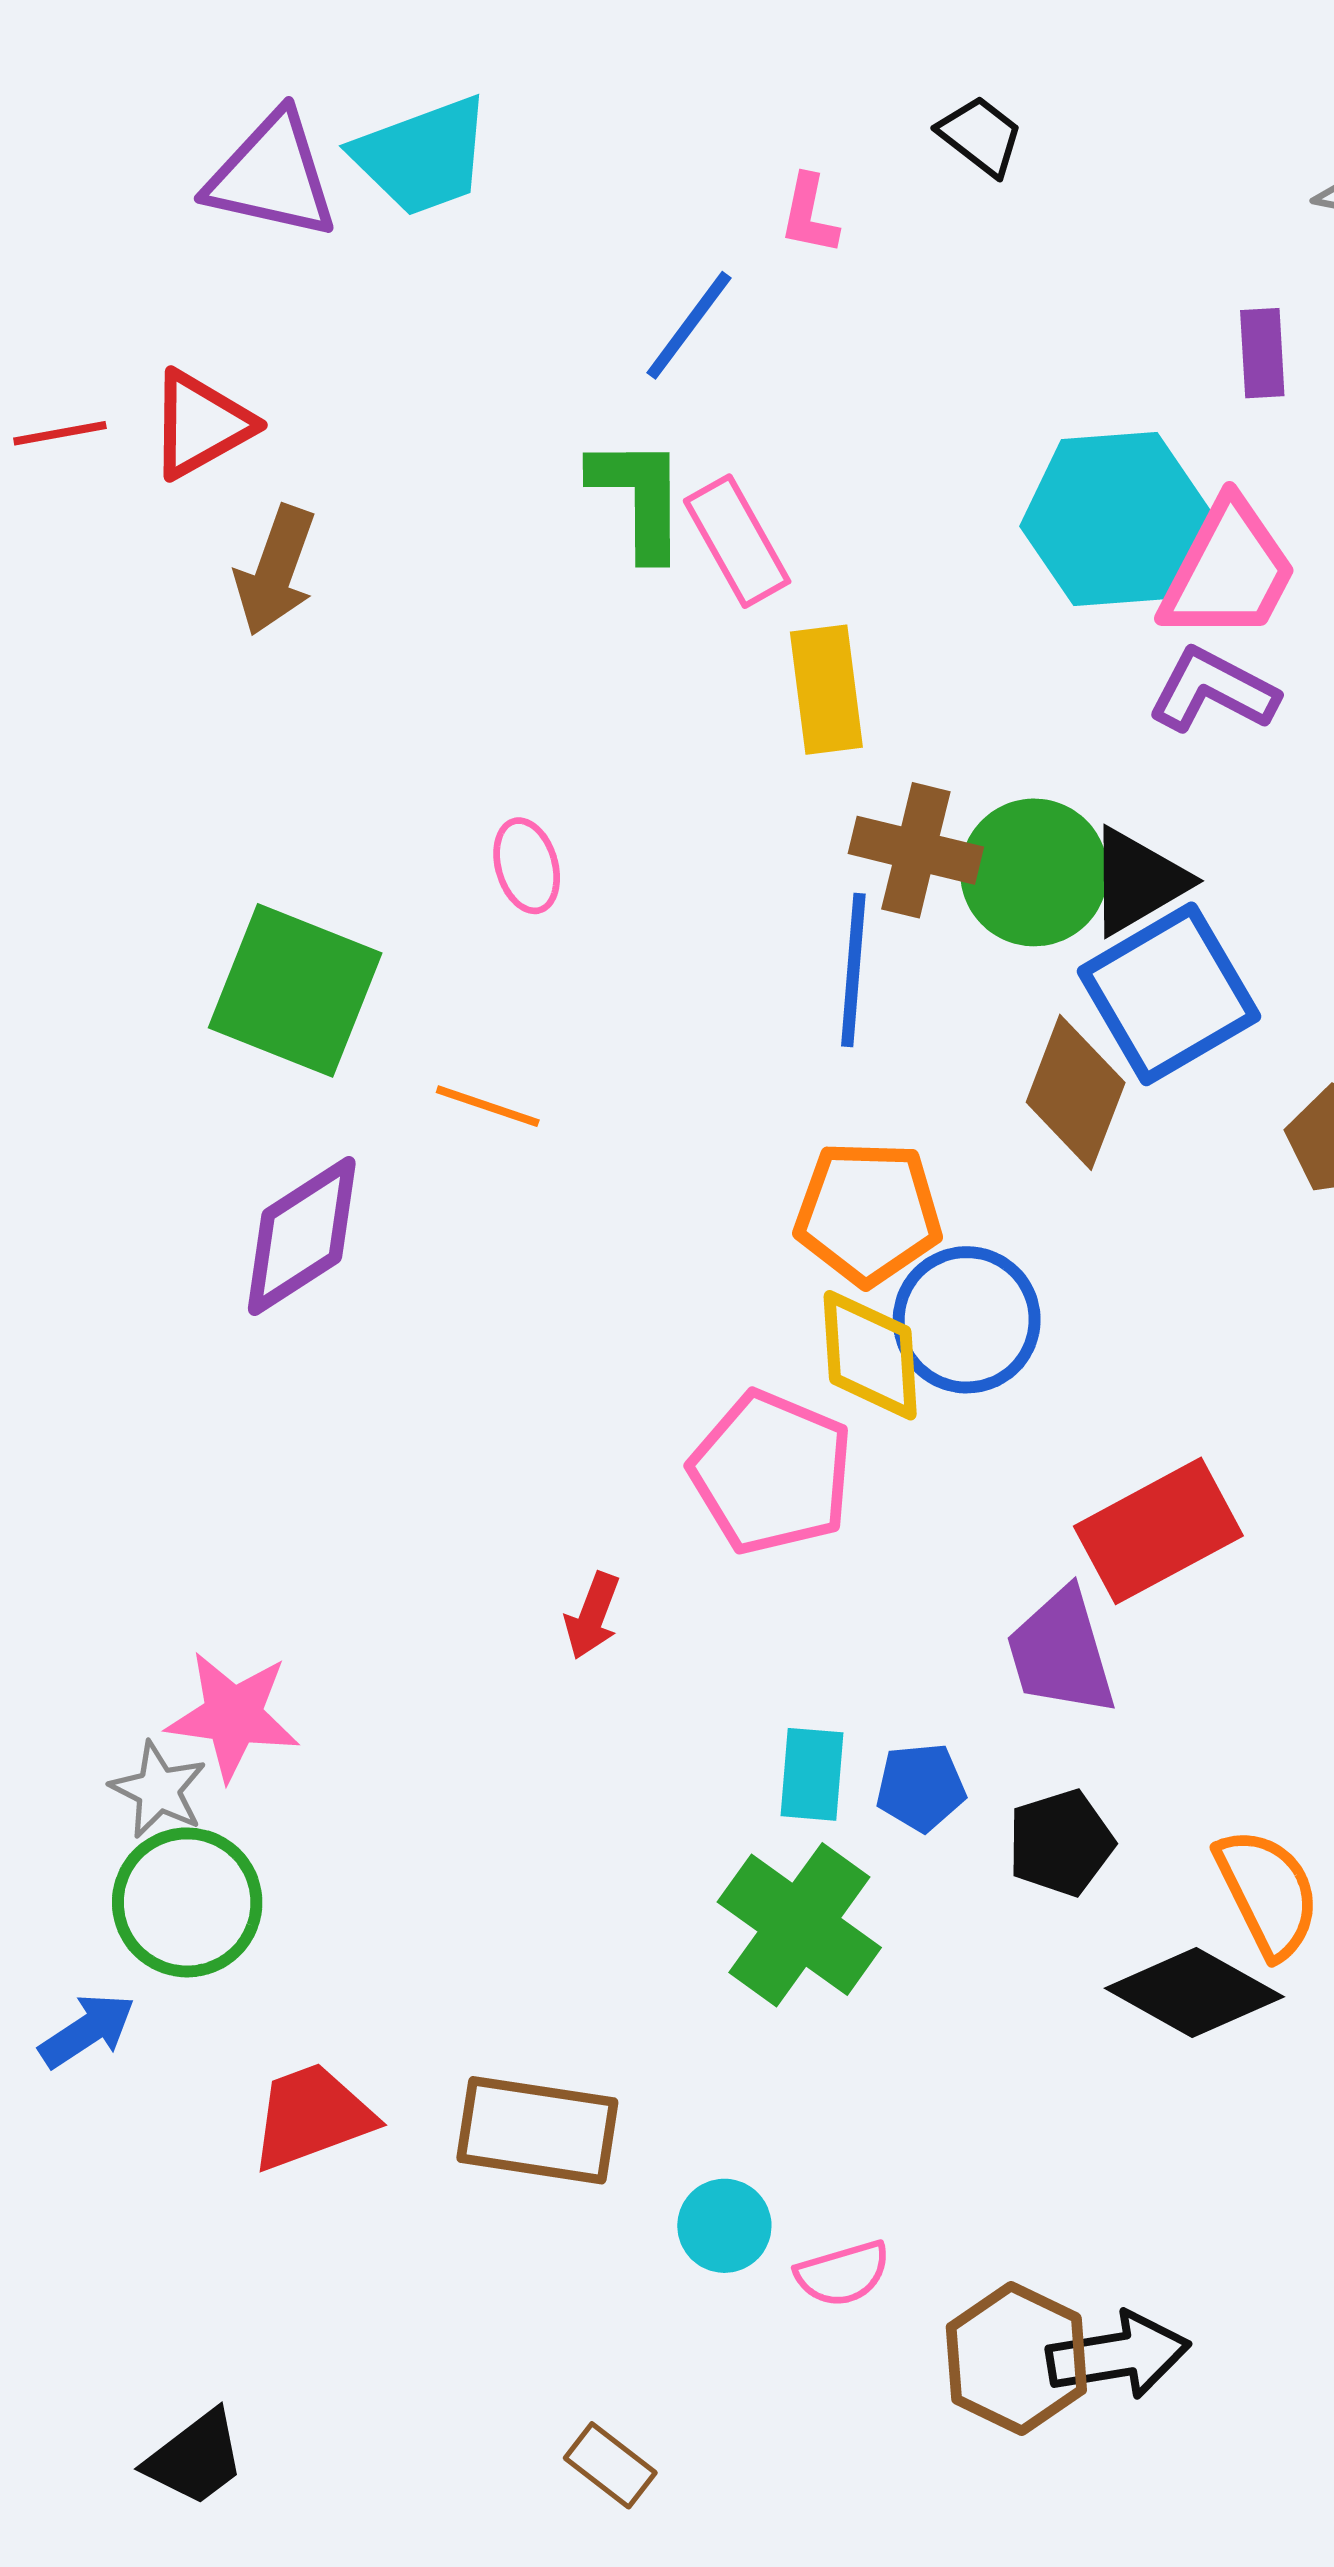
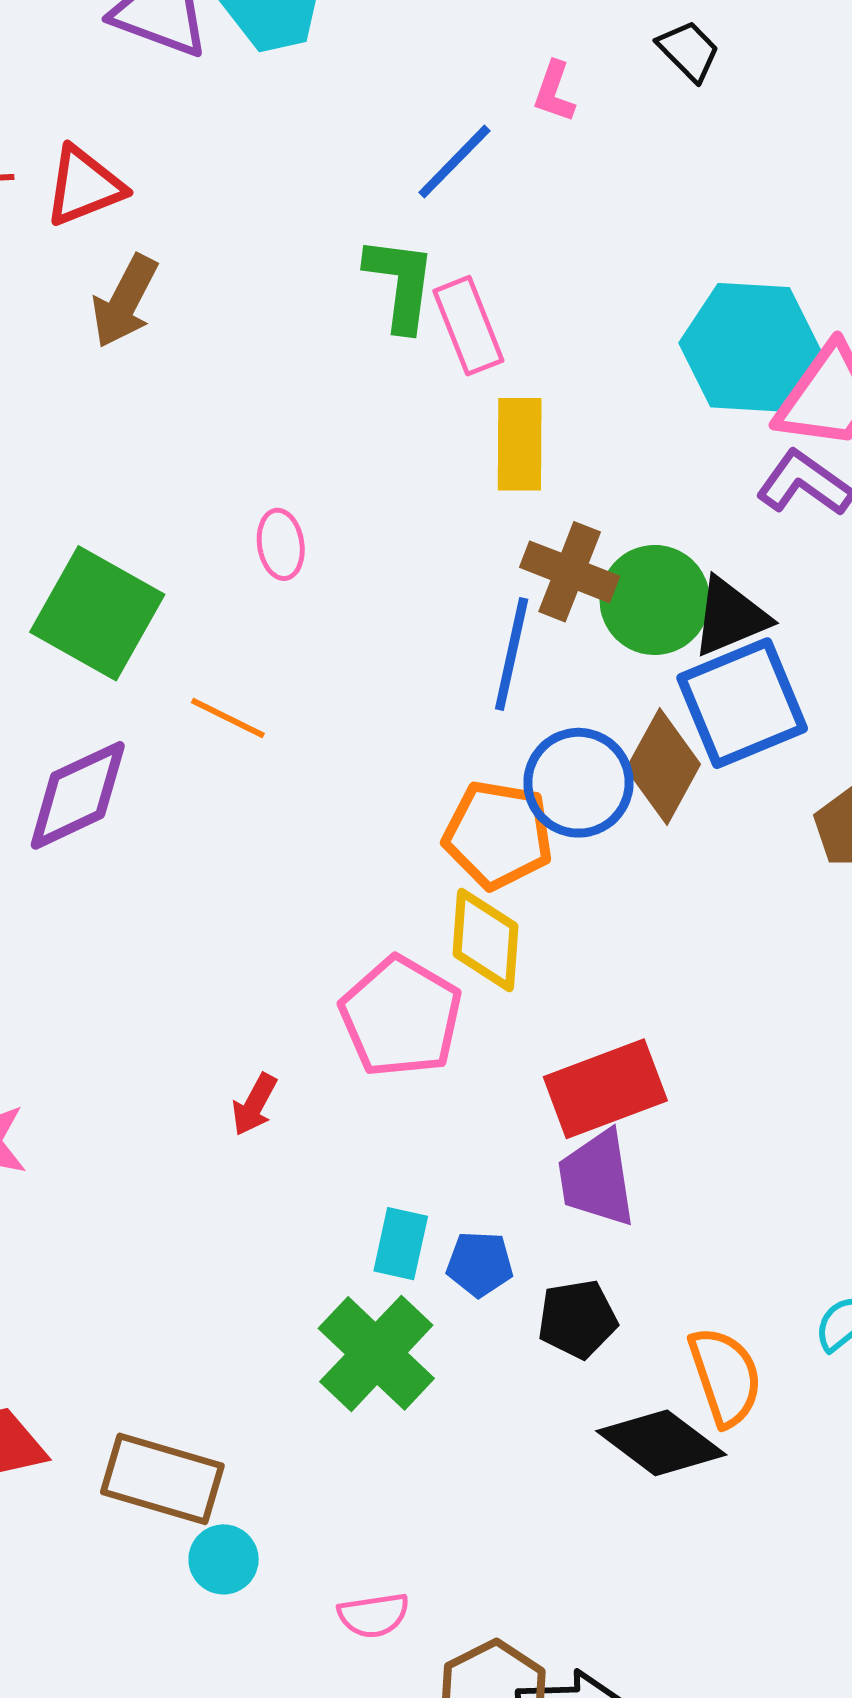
blue circle: (967, 1320) -> (578, 783), moved
red rectangle: (1158, 1531) -> (605, 1089), moved
cyan circle: (724, 2226) -> (224, 1559), moved

